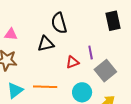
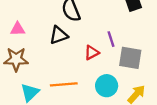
gray square: (105, 71) -> (130, 58), turned -35

